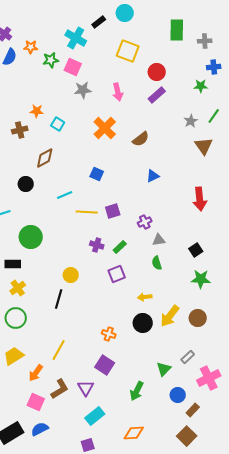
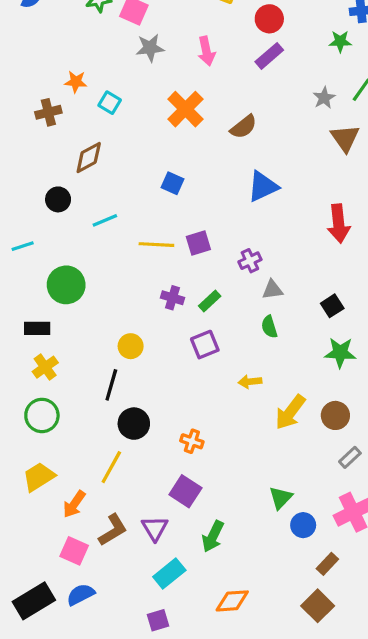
blue triangle: (153, 176) -> (263, 187), size x1.5
cyan line: (65, 195) -> (105, 220), moved
black circle: (143, 323) -> (134, 424), moved
gray rectangle: (188, 357) -> (350, 457), moved
green arrow: (137, 391) -> (213, 536), moved
blue circle: (178, 395) -> (303, 525), moved

